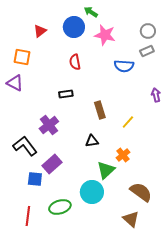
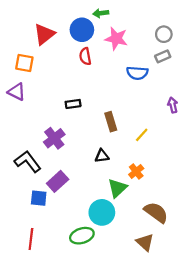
green arrow: (91, 12) -> (101, 13), turned -40
red triangle: (40, 31) -> (44, 34), size x1.5
red semicircle: (75, 62) -> (85, 56), moved
green ellipse: (60, 207) -> (82, 236), moved

